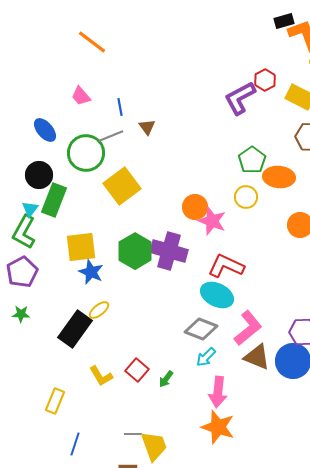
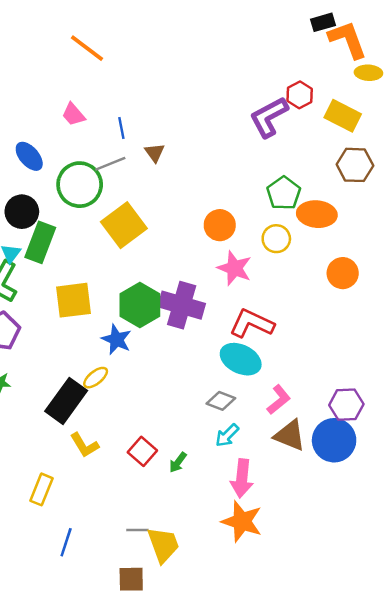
orange circle: (195, 207) -> (220, 225), moved
blue star: (91, 272) -> (116, 339), moved
pink L-shape: (248, 328) -> (279, 400), size x0.7
gray diamond: (201, 329) -> (221, 401), size x0.7
yellow L-shape: (101, 376) -> (85, 445), moved

